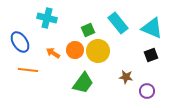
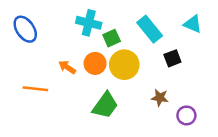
cyan cross: (47, 18) -> (89, 23), moved
cyan triangle: (152, 28) -> (193, 24), moved, size x0.7
blue ellipse: (20, 42) -> (25, 29), moved
black square: (151, 55) -> (172, 58), moved

